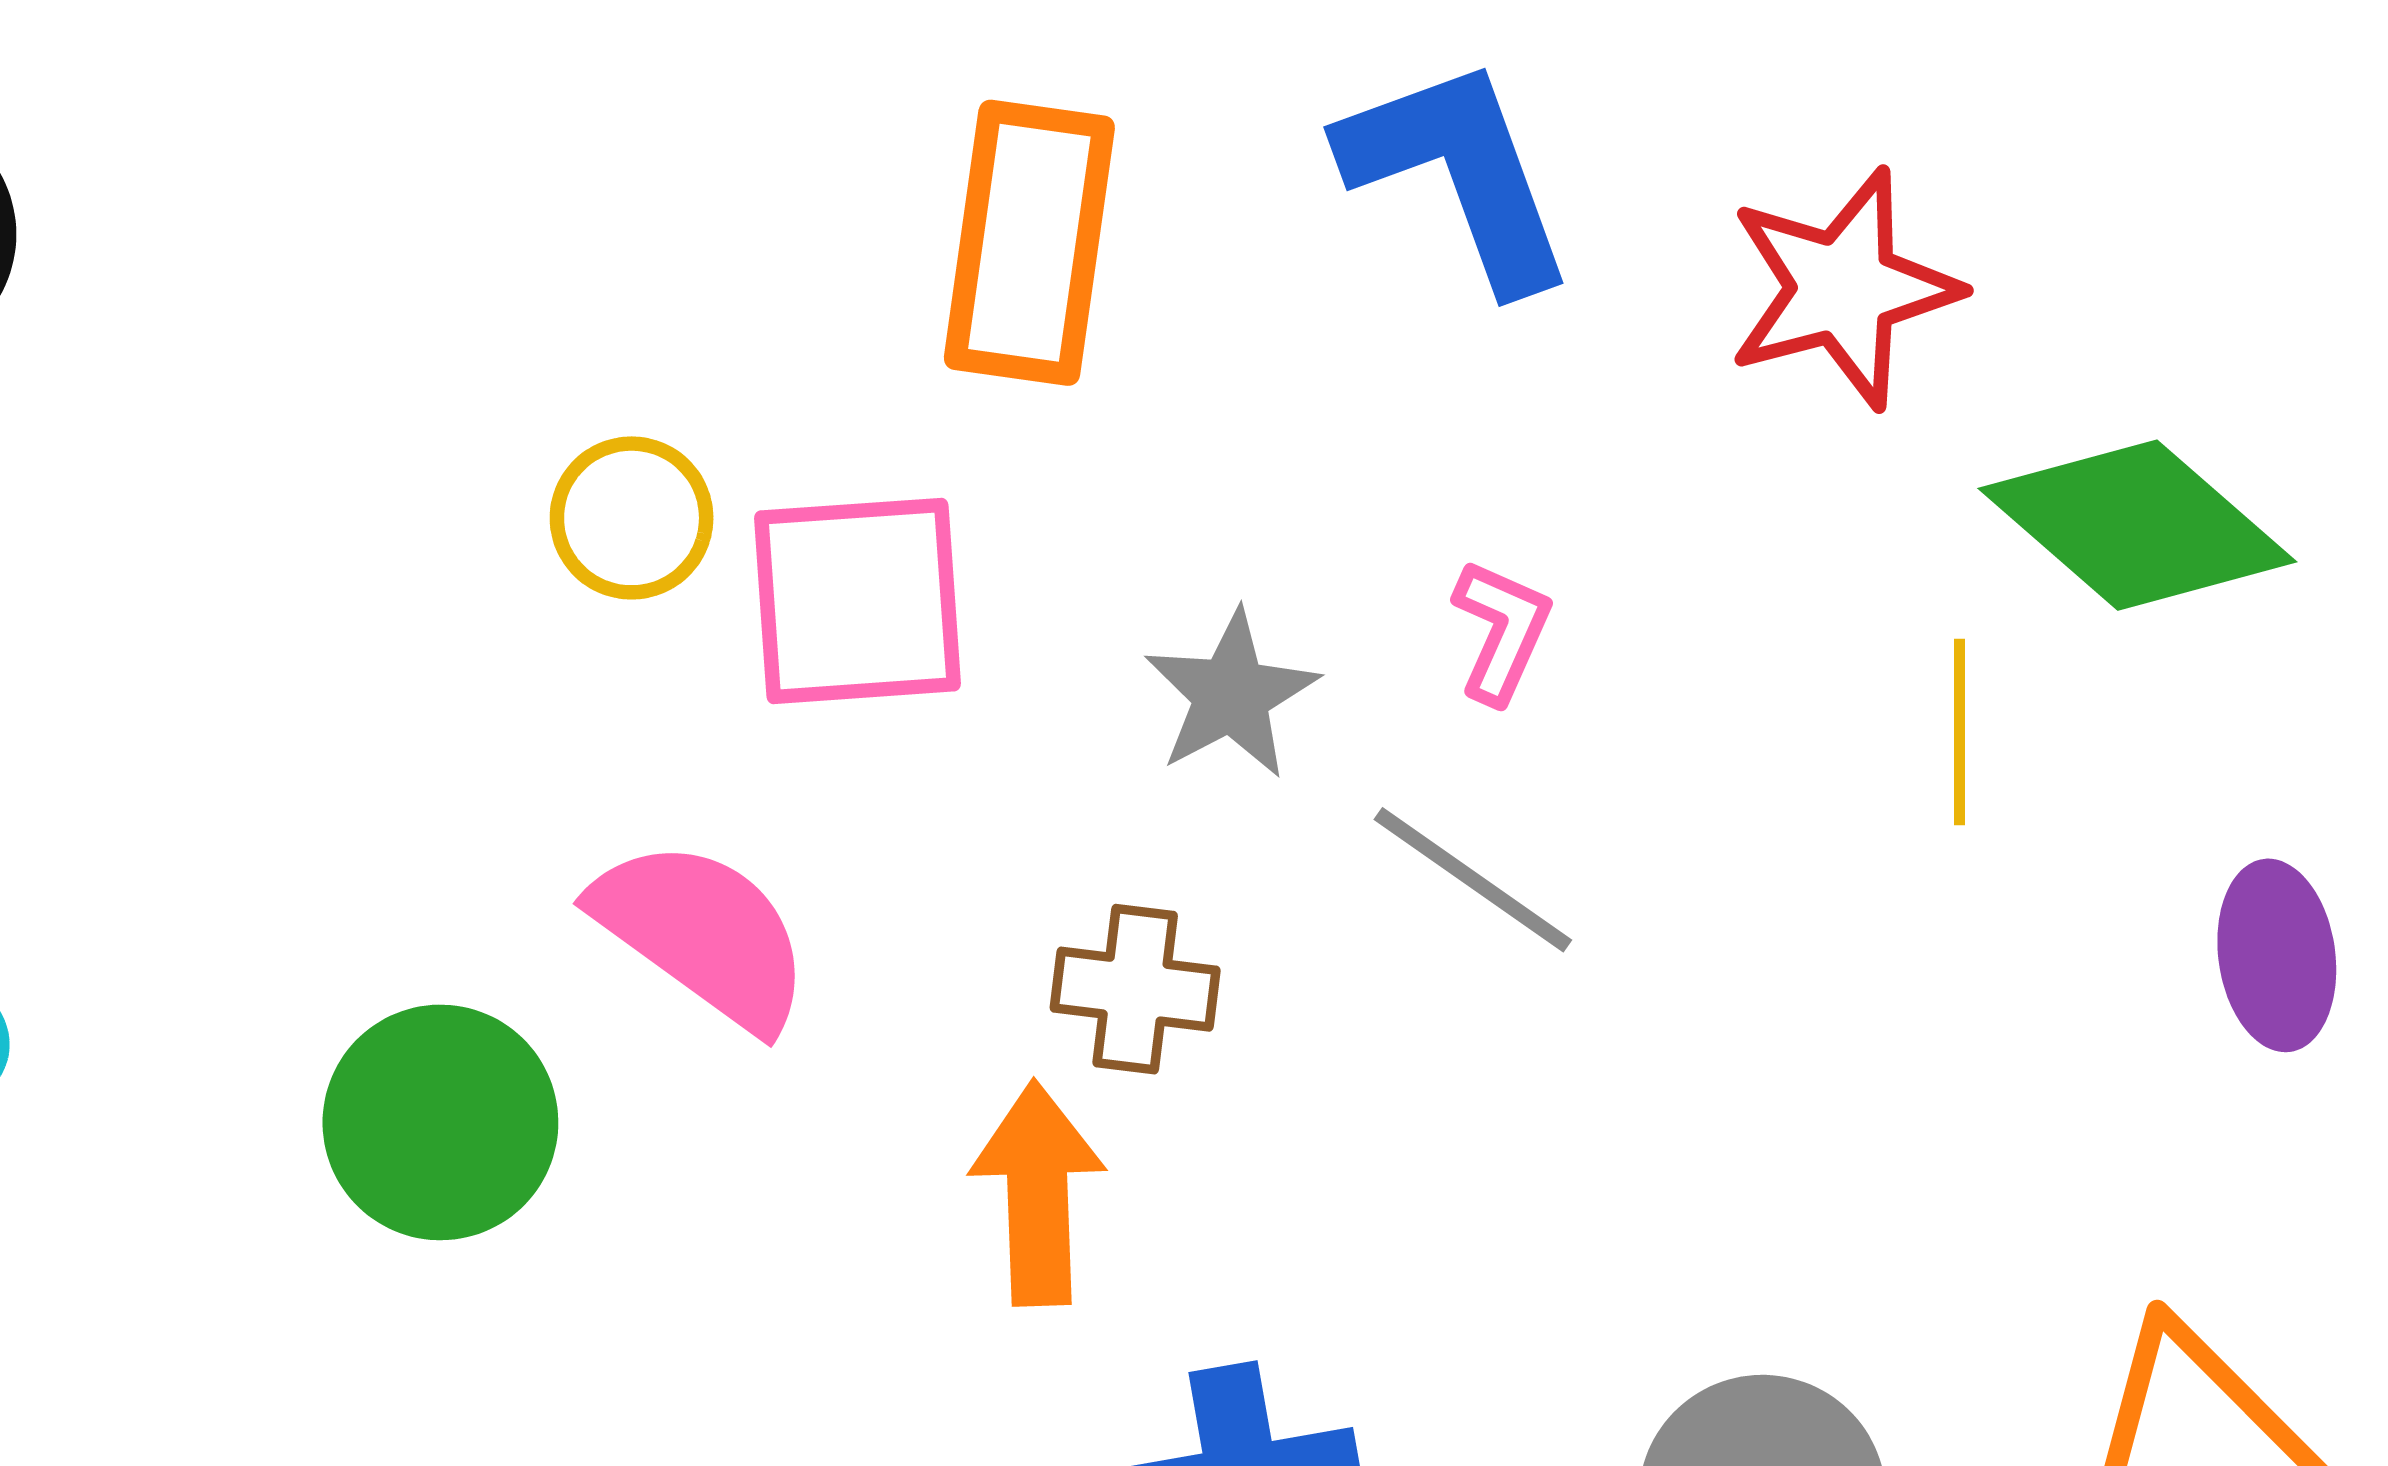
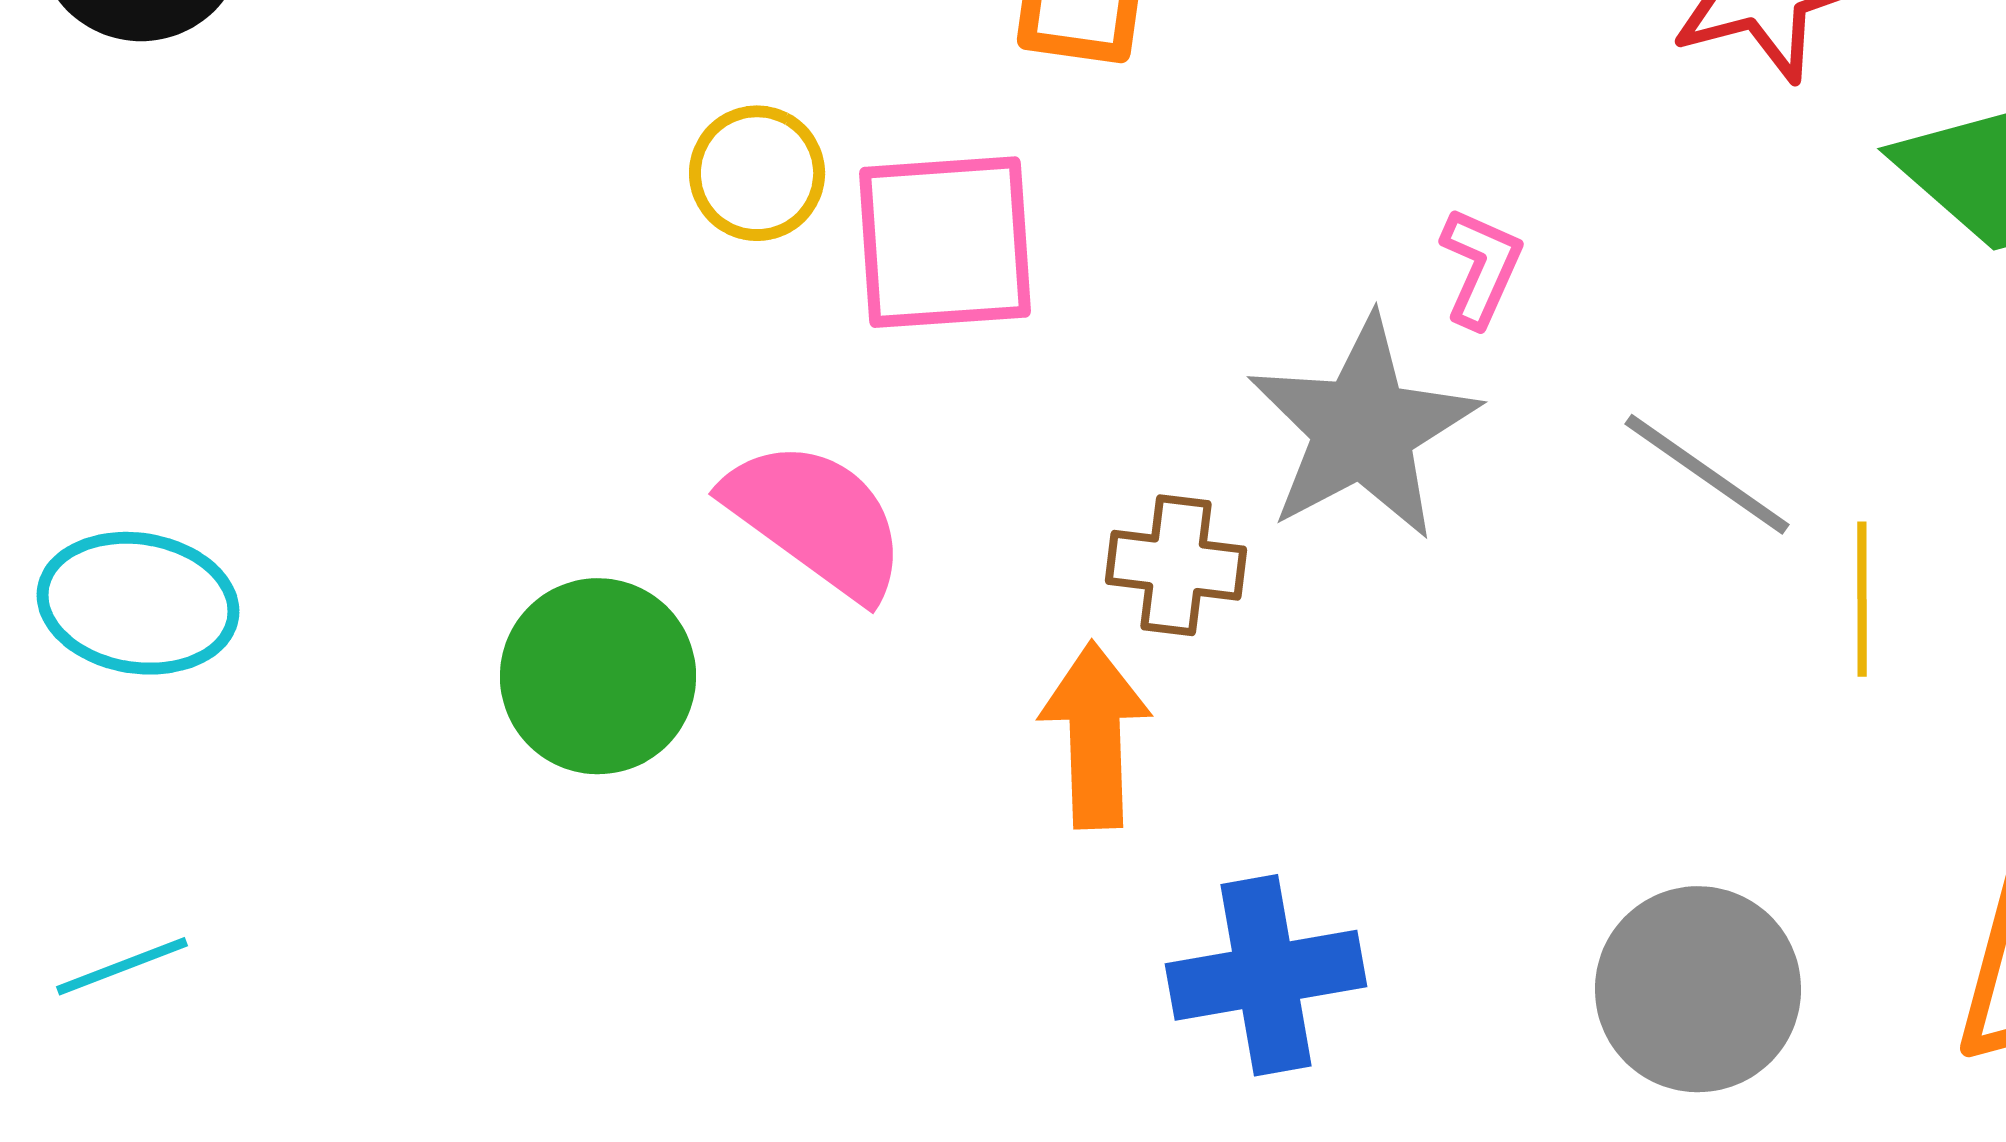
gray star: (1231, 695) -> (1363, 428), moved, size x1.6
yellow line: (1960, 732) -> (1862, 599), moved
gray line: (1473, 880) -> (1707, 474), moved

